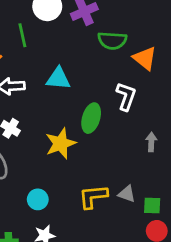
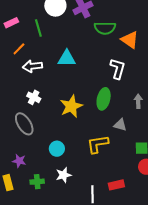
green ellipse: (91, 118) -> (104, 99), moved
gray triangle: (127, 194) -> (120, 125), moved

